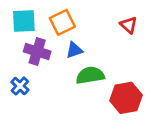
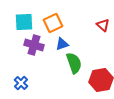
green semicircle: (90, 75) -> (74, 63), turned 80
blue cross: (20, 86) -> (21, 83), moved

